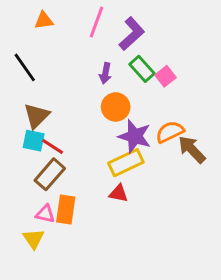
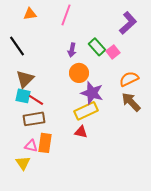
purple L-shape: (132, 34) -> (128, 23), moved
orange semicircle: (170, 132) -> (129, 79), moved
brown rectangle: (50, 174) -> (34, 119), turned 40

